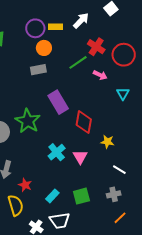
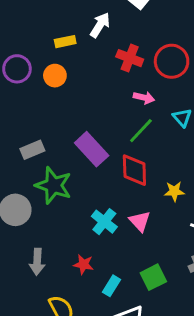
purple circle: (35, 28) -> (17, 69), moved
green line: (78, 62) -> (141, 131), moved
gray rectangle: (38, 70) -> (32, 150), moved
red star: (25, 185) -> (83, 264), moved

